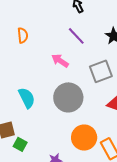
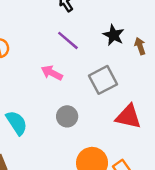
gray circle: (68, 97) -> (67, 116), size x0.6

